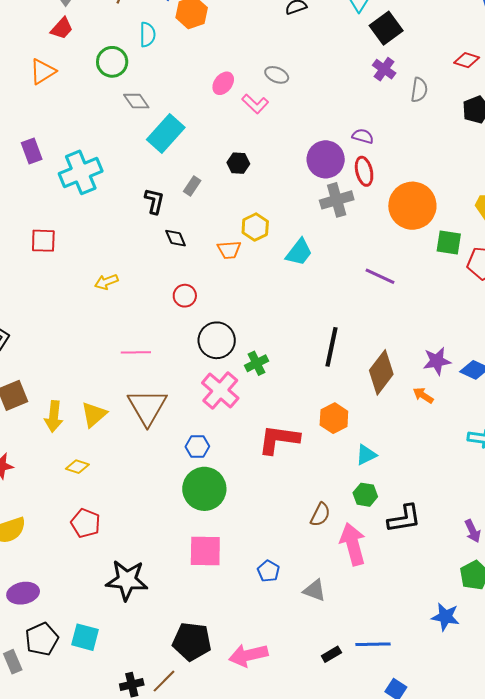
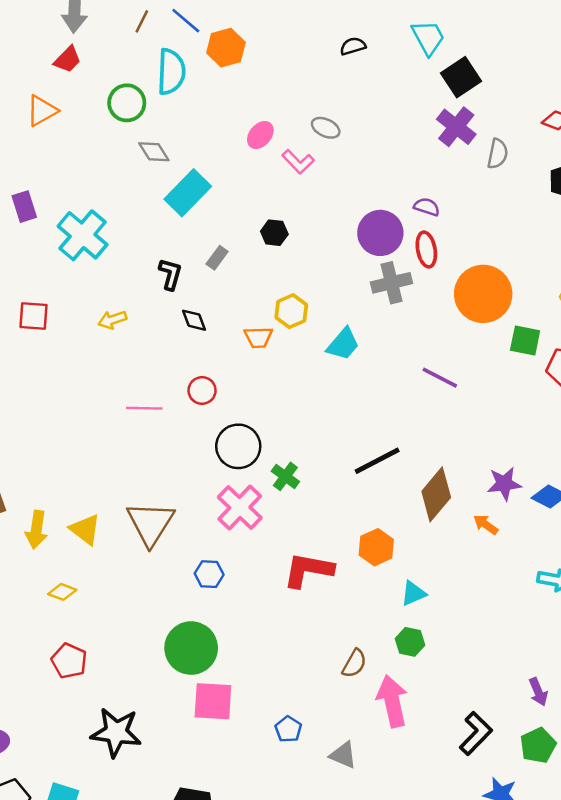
cyan semicircle: (147, 35) -> (171, 72), size x1.5
purple cross: (384, 69) -> (456, 127), size x1.4
cyan cross: (81, 172) -> (83, 235), turned -30
yellow arrow: (106, 282) -> (112, 320), moved
black line: (331, 347) -> (377, 461), turned 48
pink line: (136, 352) -> (144, 408), moved
green cross: (257, 363) -> (285, 476), turned -30
yellow triangle: (94, 414) -> (85, 529), turned -44
green circle: (204, 489) -> (191, 648), moved
black L-shape: (404, 519) -> (476, 733), moved, turned -39

